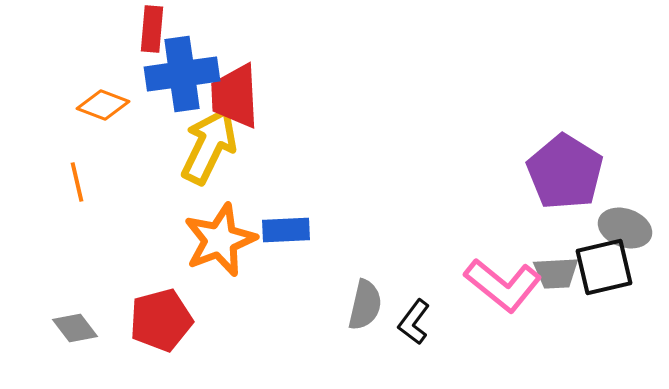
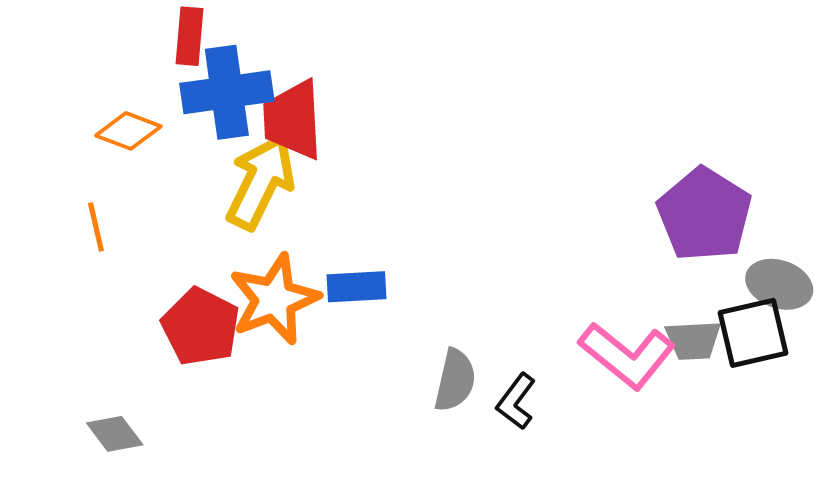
red pentagon: (161, 320) -> (201, 327), moved, turned -30
gray diamond: (75, 328) -> (115, 434), moved

